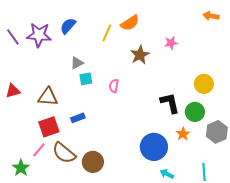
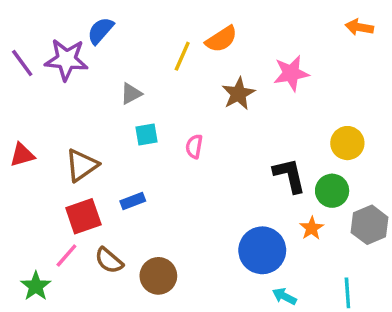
blue semicircle: (68, 26) -> (100, 31), moved
pink star: (171, 43) -> (291, 73), size x1.5
gray triangle: (77, 63) -> (131, 94), moved
brown triangle: (48, 97) -> (82, 165), turned -40
brown semicircle: (64, 153) -> (109, 261), size x0.7

